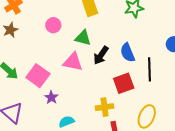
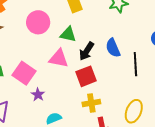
pink circle: (53, 25) -> (38, 22), size x1.5
red square: (124, 83) -> (86, 76), moved

